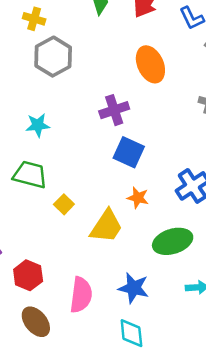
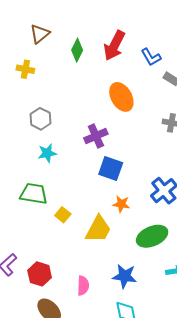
gray hexagon: (53, 57) -> (41, 119), moved, size x0.7
cyan star: (38, 125) -> (47, 153), moved
pink semicircle: (81, 295) -> (83, 286), size x0.7

